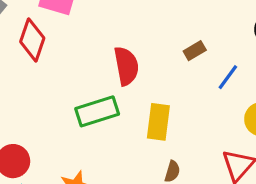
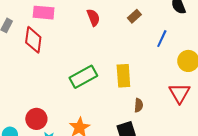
brown rectangle: (195, 51) -> (134, 16), moved
red semicircle: (126, 66) -> (93, 17), moved, size x0.7

